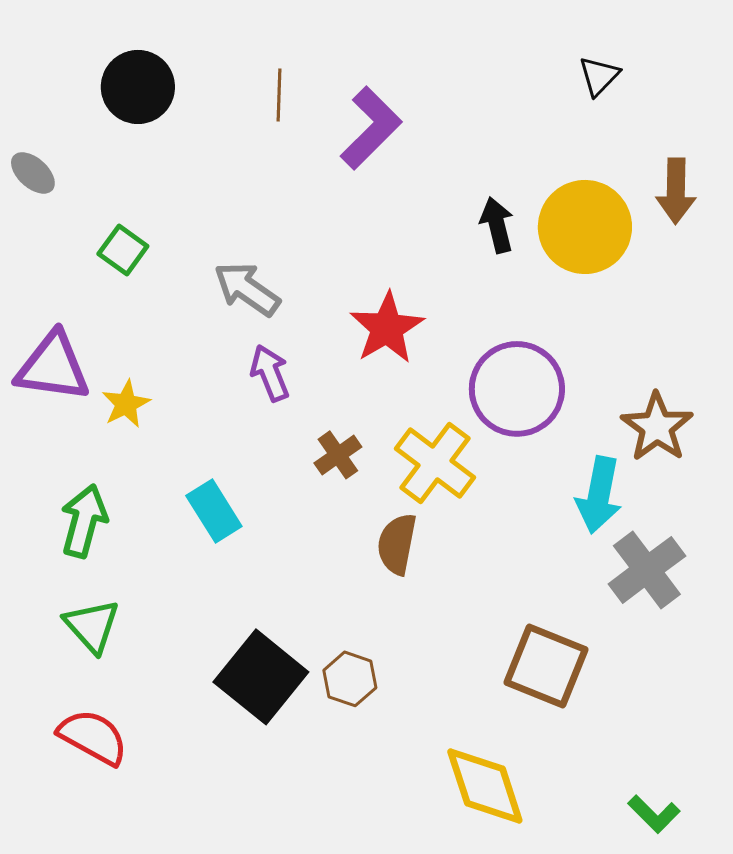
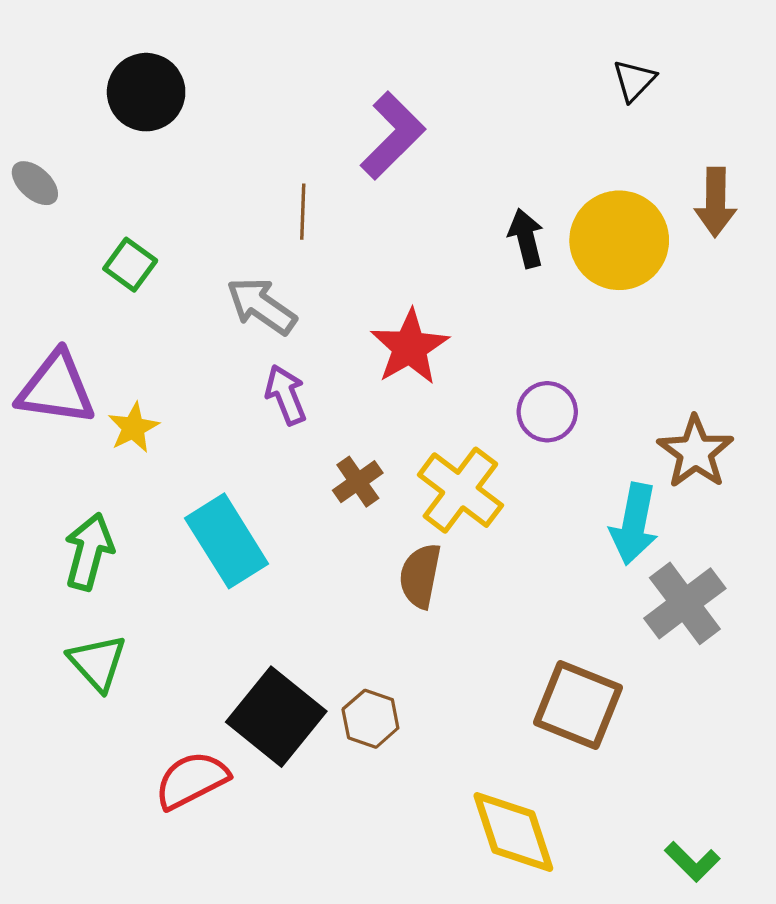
brown line: (279, 95) -> (303, 212), moved
purple circle: (517, 389) -> (547, 412), size x0.6
cyan rectangle: (214, 511) -> (227, 541), size x1.4
red semicircle: (93, 737) -> (192, 780), moved, turned -56

